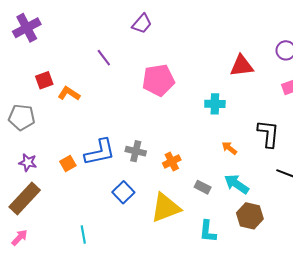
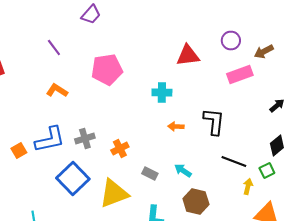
orange L-shape: (69, 94) -> (57, 90), moved
orange arrow: (229, 148) -> (176, 126), moved, turned -35
gray cross: (136, 151) -> (85, 138), turned -30
cyan arrow: (237, 184) -> (183, 170), size x0.7
blue square: (123, 192) -> (73, 178), size x1.5

